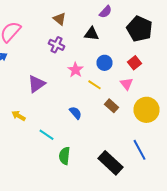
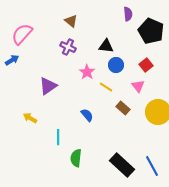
purple semicircle: (106, 12) -> (128, 14), moved, turned -48
black triangle: (92, 34) -> (106, 46), moved
cyan line: (46, 135) -> (58, 137), turned 56
blue line: (140, 150) -> (152, 166), moved

